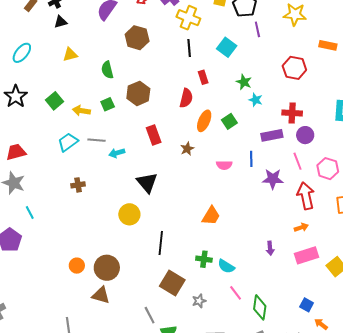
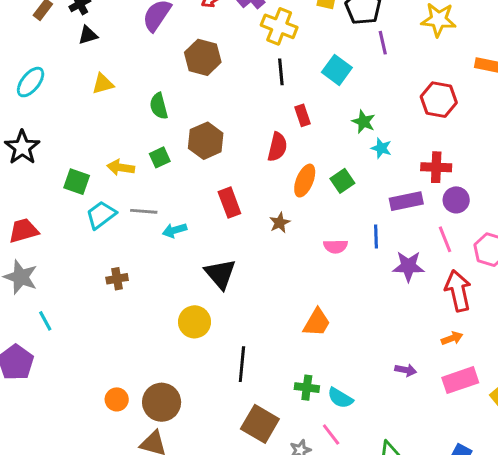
green square: (55, 101) -> (77, 182), moved, turned -30
purple arrow: (270, 248) -> (406, 370), turned -72
pink line: (236, 293) -> (331, 434), moved

